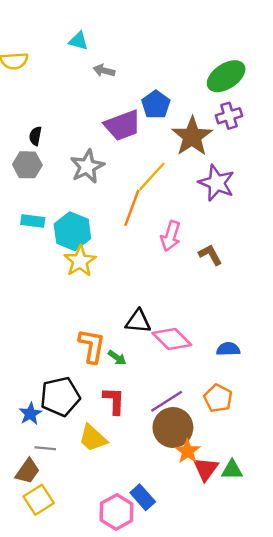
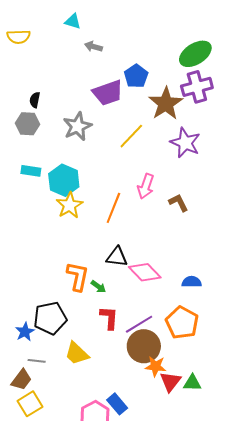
purple cross: (229, 116) -> (197, 87), size x1.4
orange line: (132, 208) -> (113, 208), moved
orange pentagon: (218, 398) -> (182, 323), size x1.4
red L-shape: (114, 401) -> (109, 318), moved
orange star: (188, 451) -> (156, 366), turned -30

